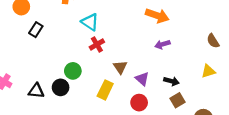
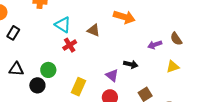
purple arrow: (162, 44) -> (155, 45), moved
brown triangle: (120, 67) -> (93, 30), moved, turned -32
black arrow: (171, 81) -> (131, 64), moved
black triangle: (36, 91) -> (16, 69), moved

